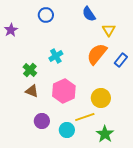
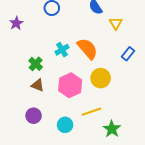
orange semicircle: (97, 54) -> (87, 49), moved, turned 100
yellow circle: (101, 98) -> (101, 78), moved
purple circle: (42, 121) -> (34, 116), moved
cyan circle: (67, 130) -> (65, 125), moved

